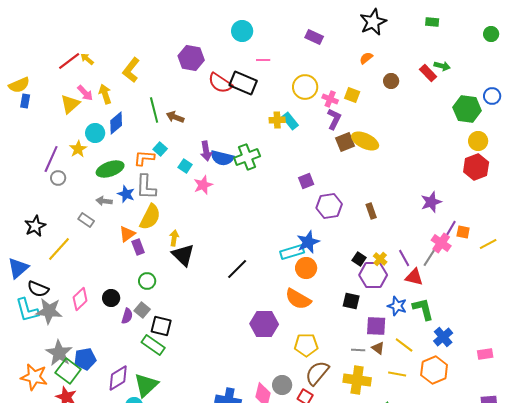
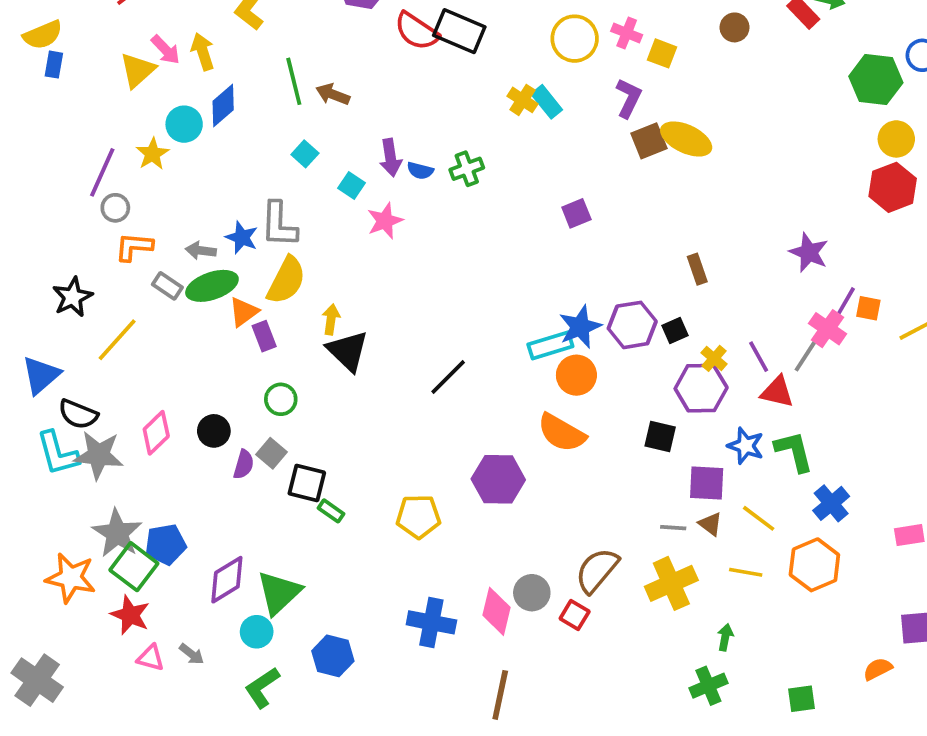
pink cross: (330, 99) -> (627, 33), moved
yellow cross: (277, 120) -> (523, 100), turned 35
green cross: (247, 157) -> (467, 169), size x0.7
orange L-shape: (144, 158) -> (134, 247), moved
blue semicircle: (222, 158) -> (420, 171), size x0.6
green ellipse: (110, 169) -> (212, 286), moved
purple star: (431, 202) -> (809, 252), turned -30
purple hexagon: (329, 206) -> (632, 325), moved
black square: (359, 259) -> (675, 331), moved, turned 32
green rectangle: (153, 345) -> (331, 511), moved, size x0.6
yellow pentagon: (306, 345) -> (418, 516), moved
yellow cross: (357, 380) -> (671, 583), turned -32

